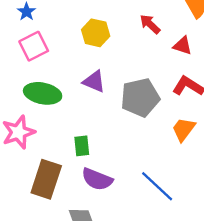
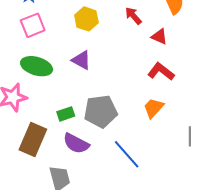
gray pentagon: (140, 98) -> (101, 111), moved
green rectangle: (82, 146) -> (66, 114), turned 72

